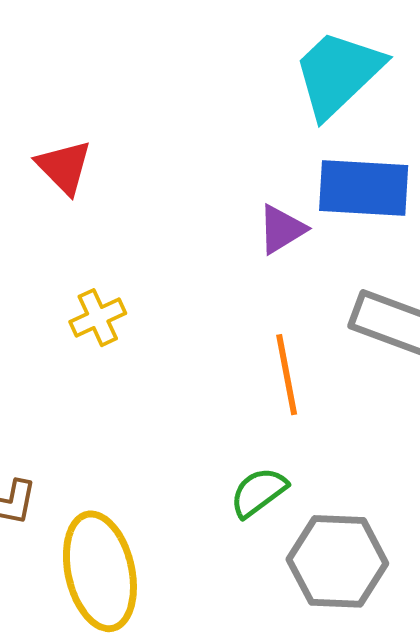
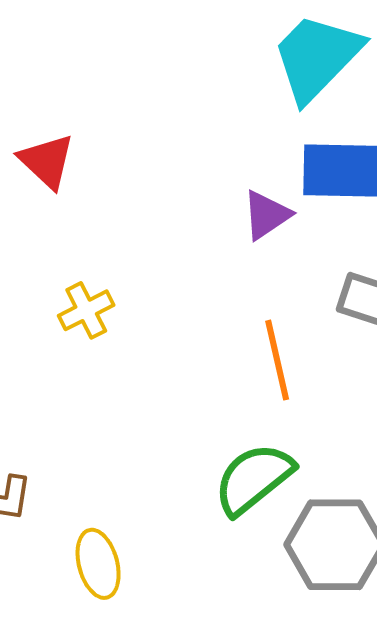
green semicircle: (259, 492) -> (254, 479), size x1.4
yellow ellipse: (100, 571) -> (98, 564), size x0.6

